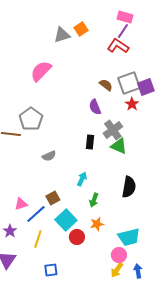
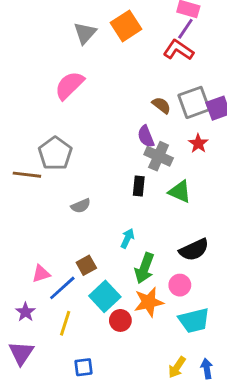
orange square: (81, 29) -> (126, 26), size x1.5
gray triangle: (62, 35) -> (85, 33), moved, turned -30
red star: (132, 104) -> (198, 143), moved
gray cross: (113, 130) -> (159, 156), moved, turned -30
black semicircle: (129, 187) -> (194, 250), turned 55
green arrow: (94, 200) -> (144, 268), size x1.5
orange star: (97, 224) -> (149, 302), size x1.5
pink circle: (119, 255) -> (180, 285), moved

